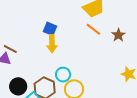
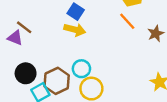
yellow arrow: (52, 44) -> (75, 30), turned -84

